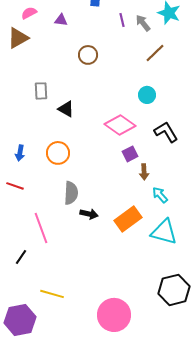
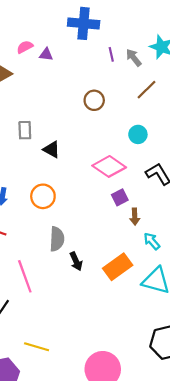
pink semicircle: (29, 13) -> (25, 47), moved
brown circle: (88, 55) -> (94, 100), moved
black arrow: (89, 214) -> (76, 261), turned 54

